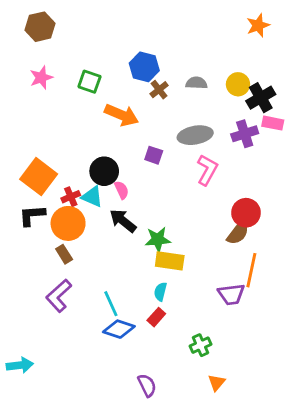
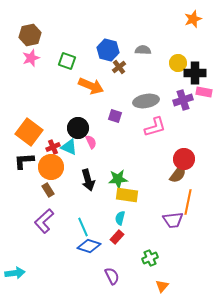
brown hexagon: (40, 27) -> (30, 35), moved
gray semicircle: (196, 83) -> (143, 50), moved
black cross: (261, 98) -> (195, 73), turned 30
pink L-shape: (207, 170) -> (155, 127), turned 45
black arrow: (123, 221) -> (88, 180), moved, turned -145
purple semicircle: (147, 385) -> (112, 276), moved

